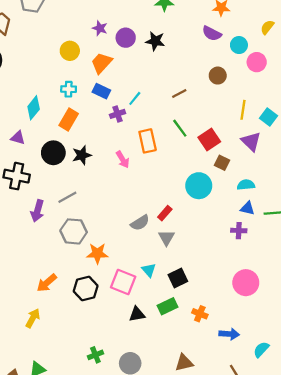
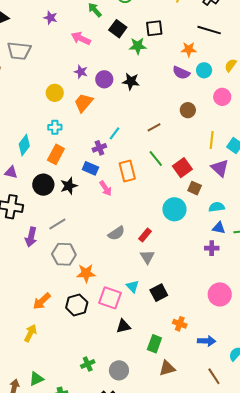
cyan circle: (239, 45) -> (204, 70), moved
blue rectangle: (101, 91) -> (90, 168), moved
gray semicircle: (140, 223) -> (116, 233), moved
green rectangle: (168, 306) -> (154, 344), moved, turned -42

